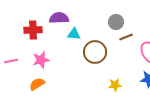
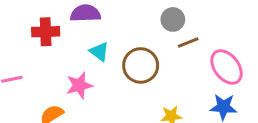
cyan triangle: (74, 34) -> (99, 52), moved, turned 32
pink star: (41, 60) -> (79, 85), moved

